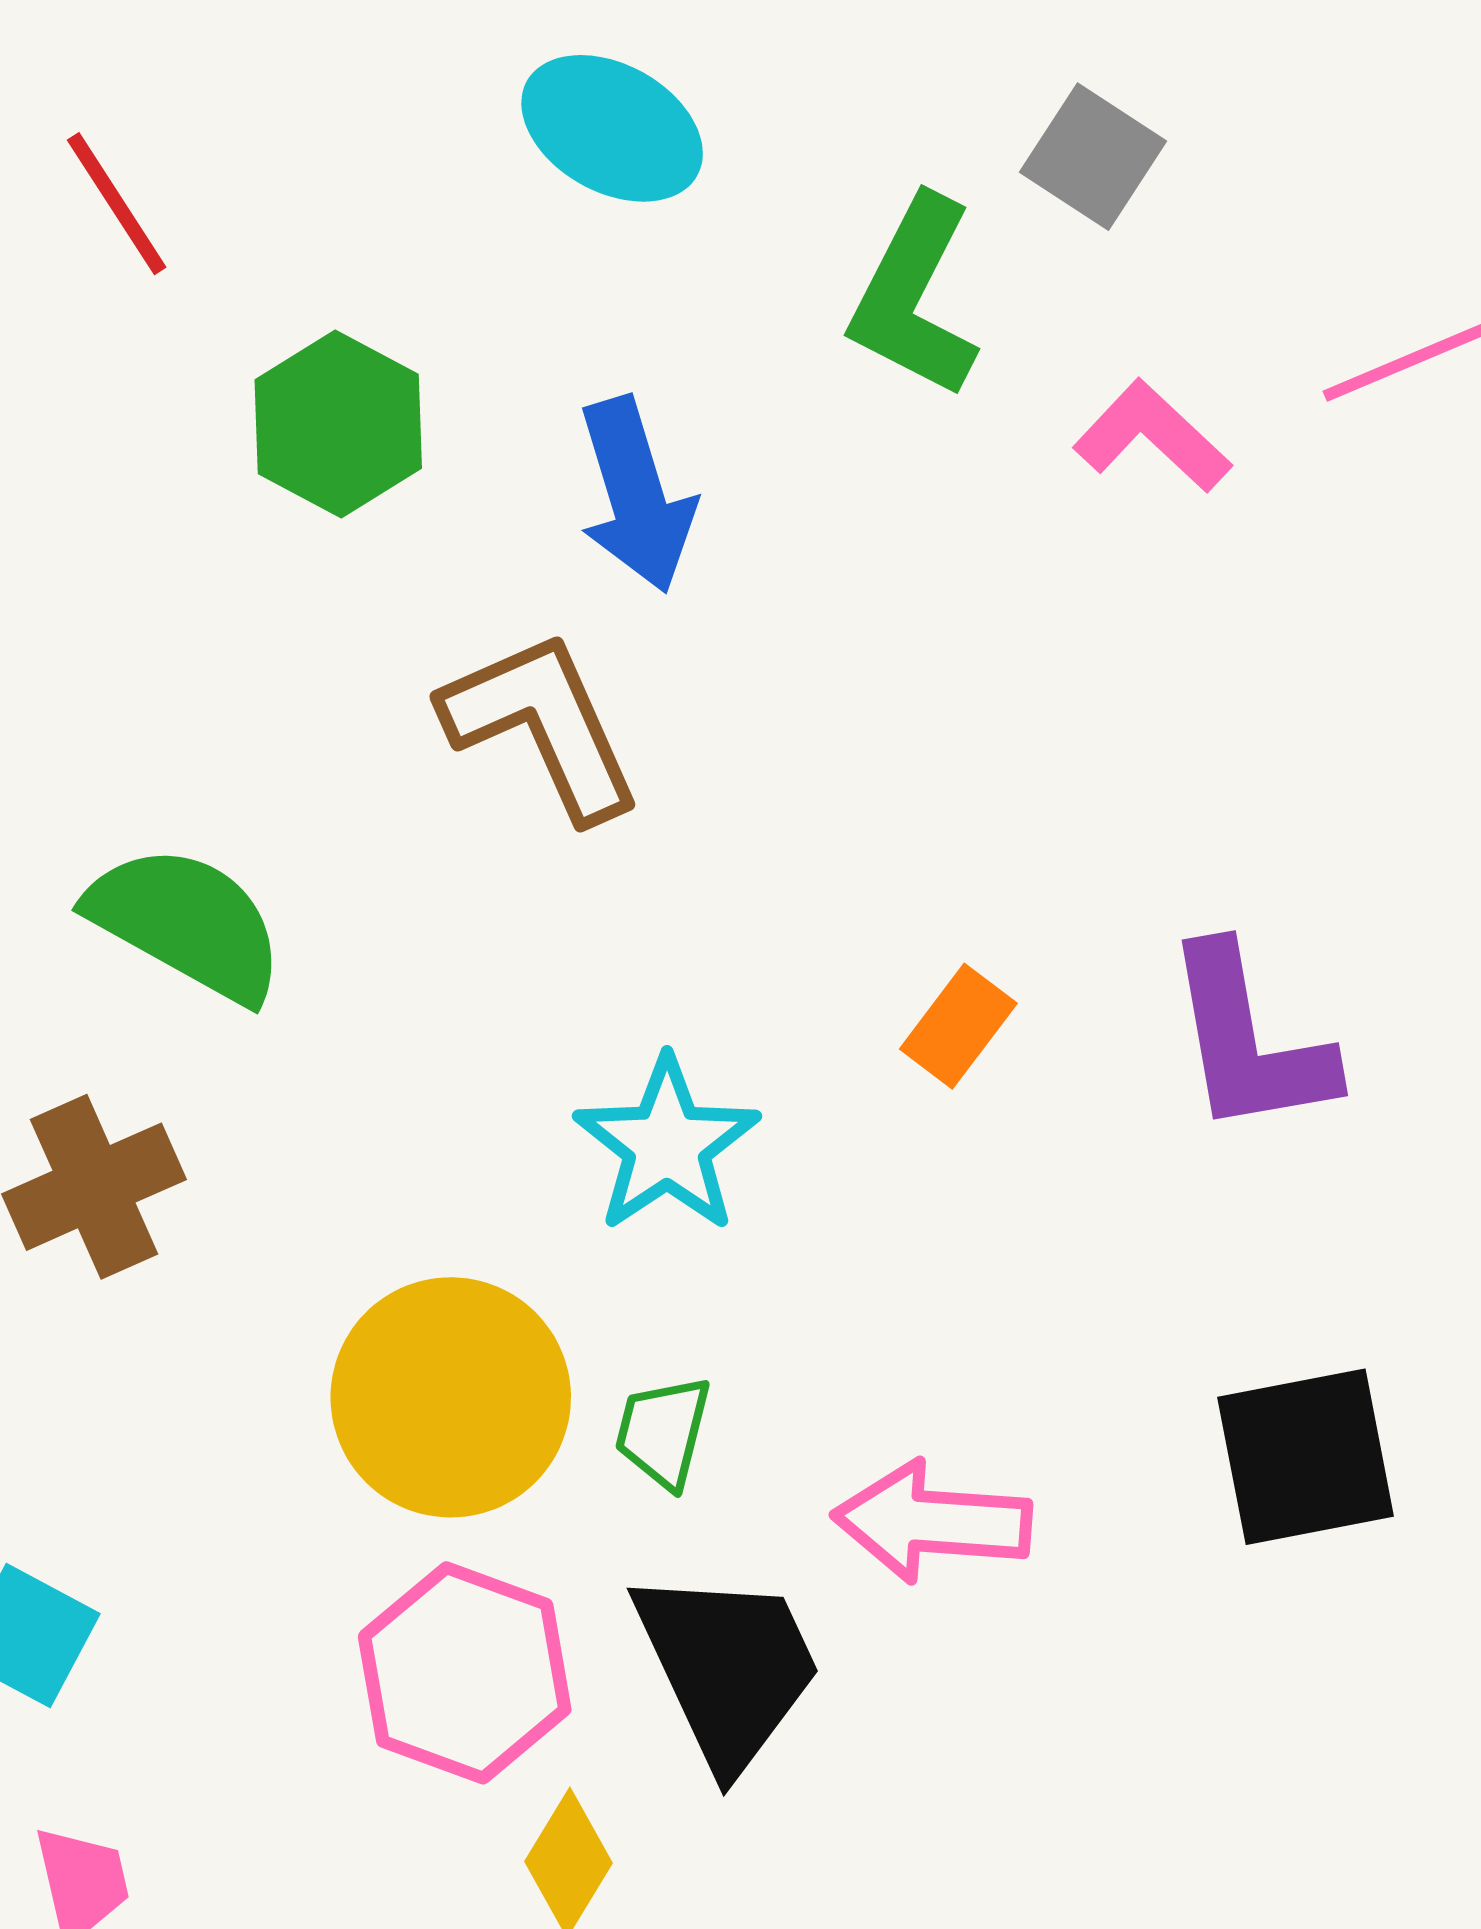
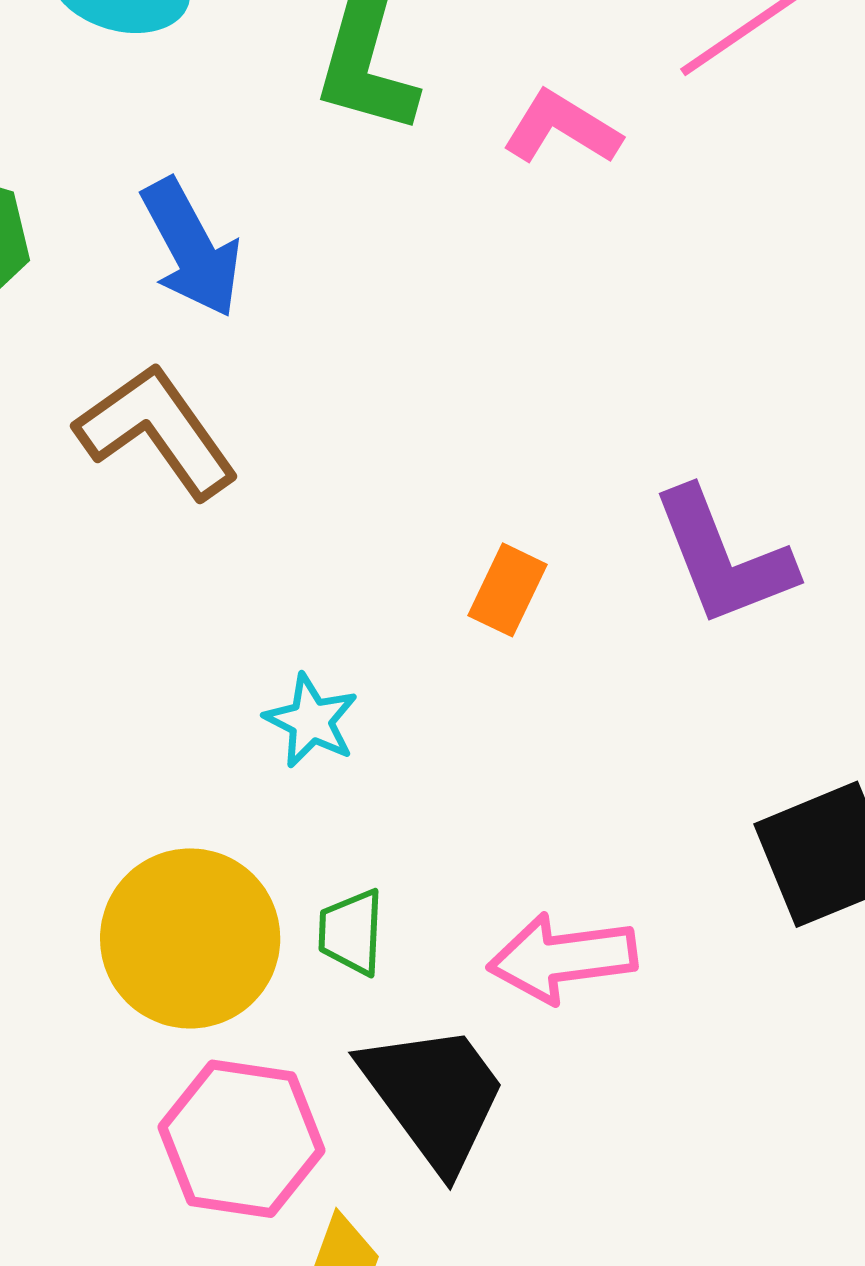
cyan star: (667, 1145) -> (311, 721), size x0.7

